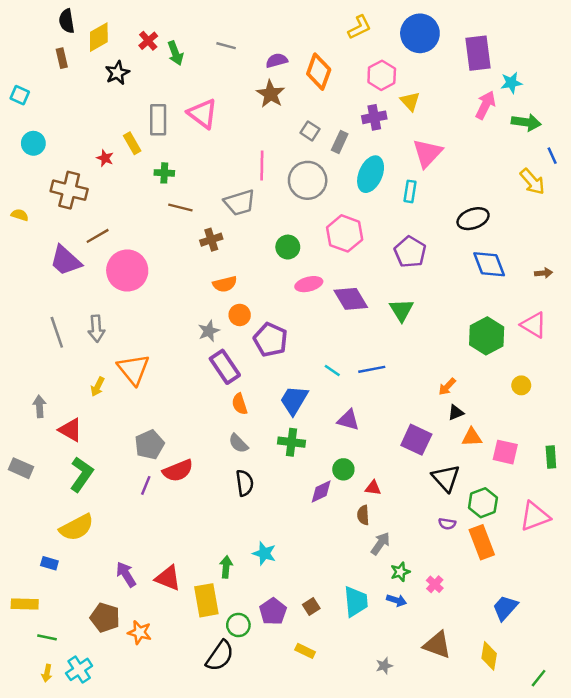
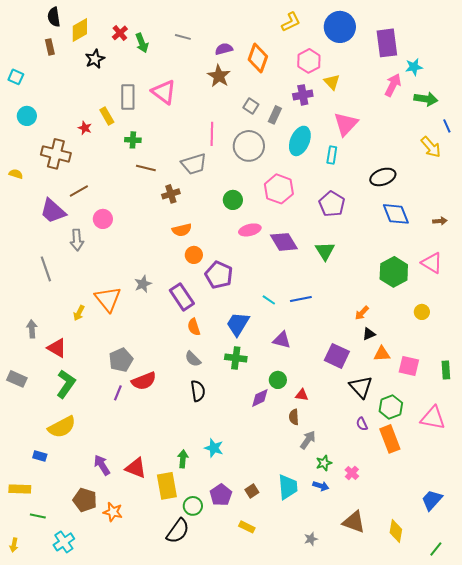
pink circle: (127, 271) -> (103, 219), size x0.6
gray arrow: (96, 329) -> (77, 240), moved
gray star: (209, 331) -> (143, 284), moved
pink triangle: (535, 516) -> (433, 418), turned 32
purple semicircle: (447, 524) -> (362, 424), turned 56
blue trapezoid: (505, 608) -> (432, 500), moved
yellow arrow: (47, 673) -> (14, 545), moved

